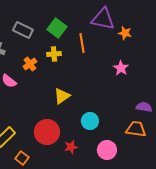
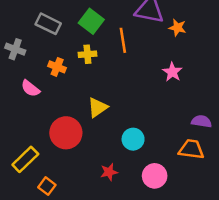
orange cross: (30, 64) -> (57, 67), turned -32
red circle: (47, 132) -> (66, 133), moved

